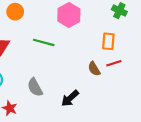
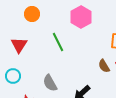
green line: (44, 42) -> (58, 42), turned 48

